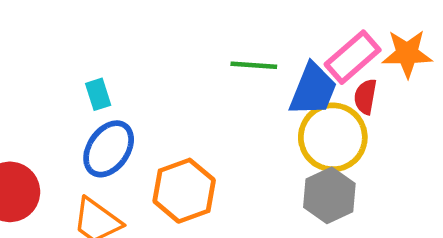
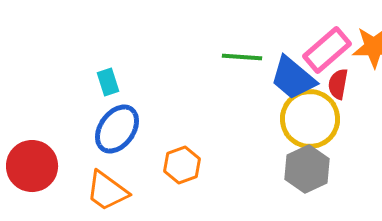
blue trapezoid: (313, 90) -> (293, 78), turned 108
orange hexagon: (184, 191) -> (182, 165), size x0.7

